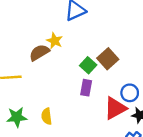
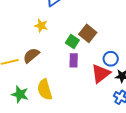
brown semicircle: (39, 52) -> (31, 55), moved
yellow semicircle: (47, 116) -> (45, 90), size x1.5
green star: (17, 117) -> (20, 94), turned 30

